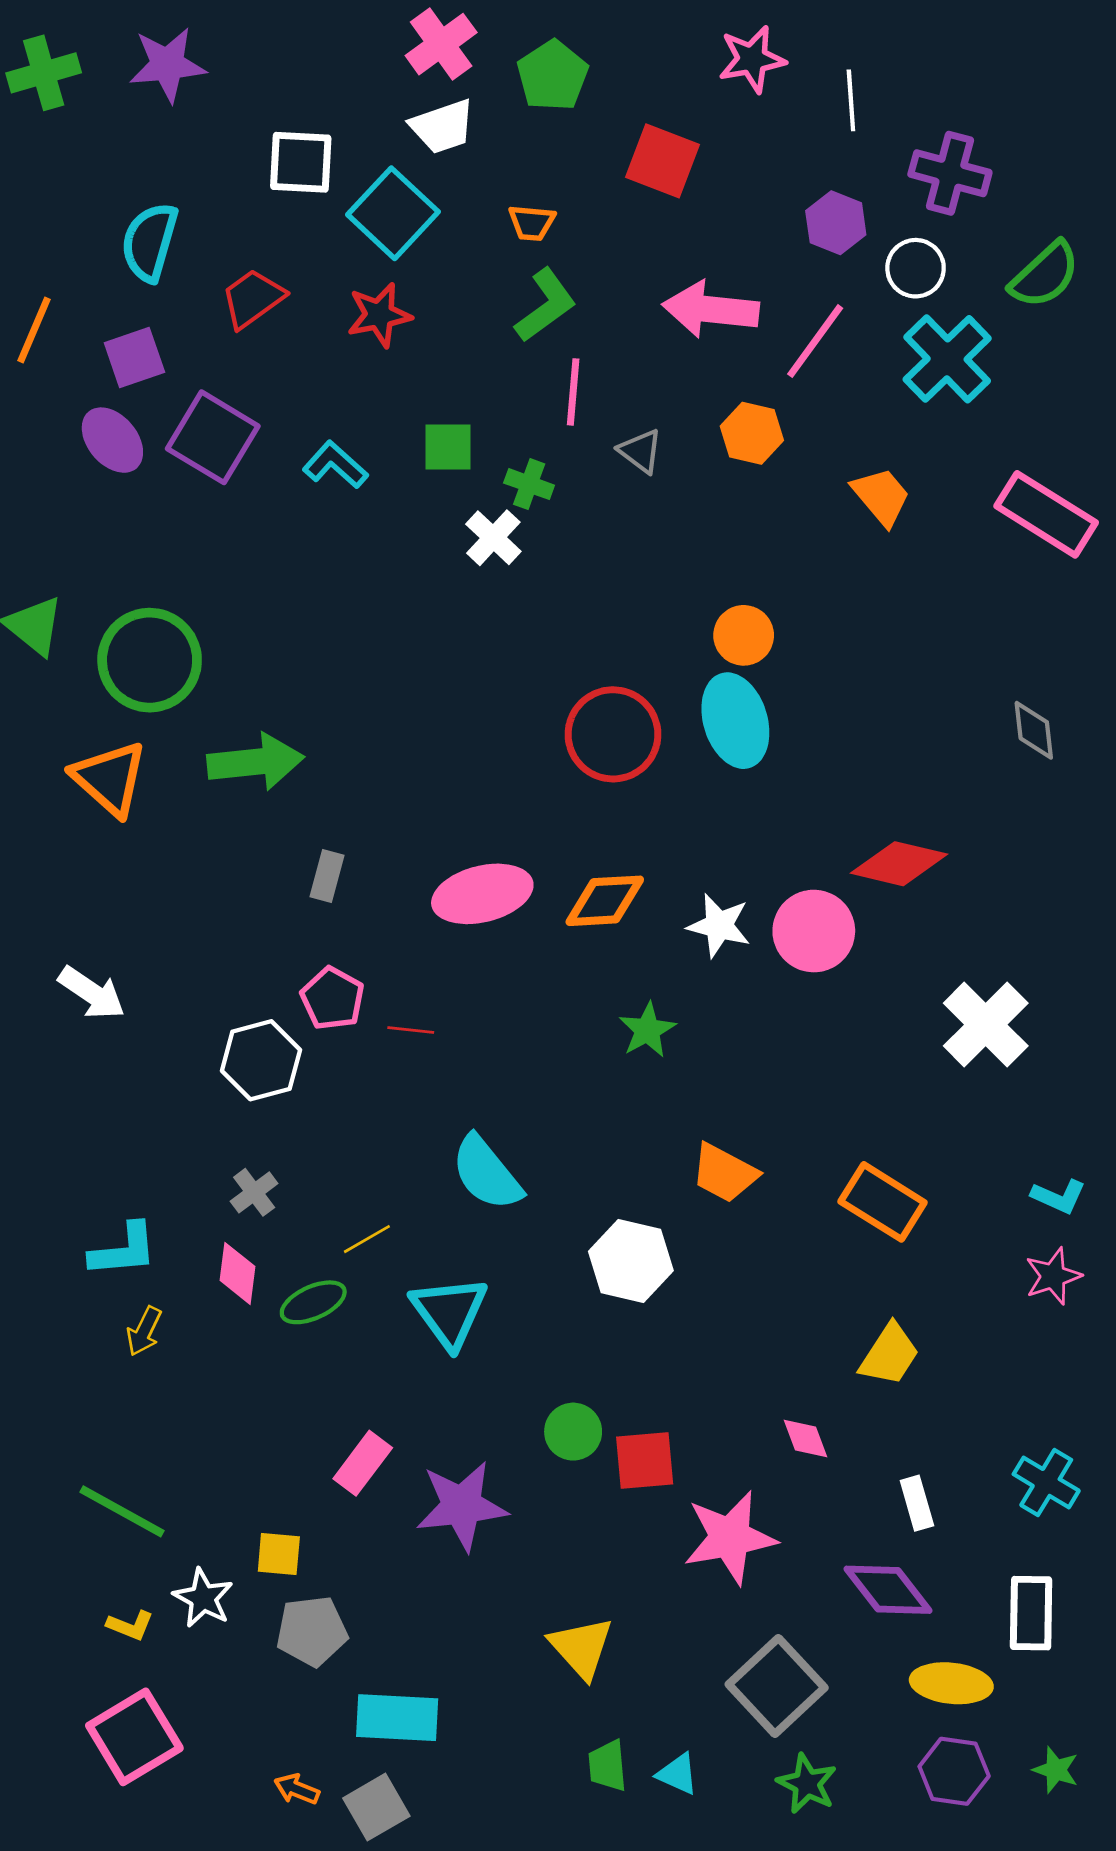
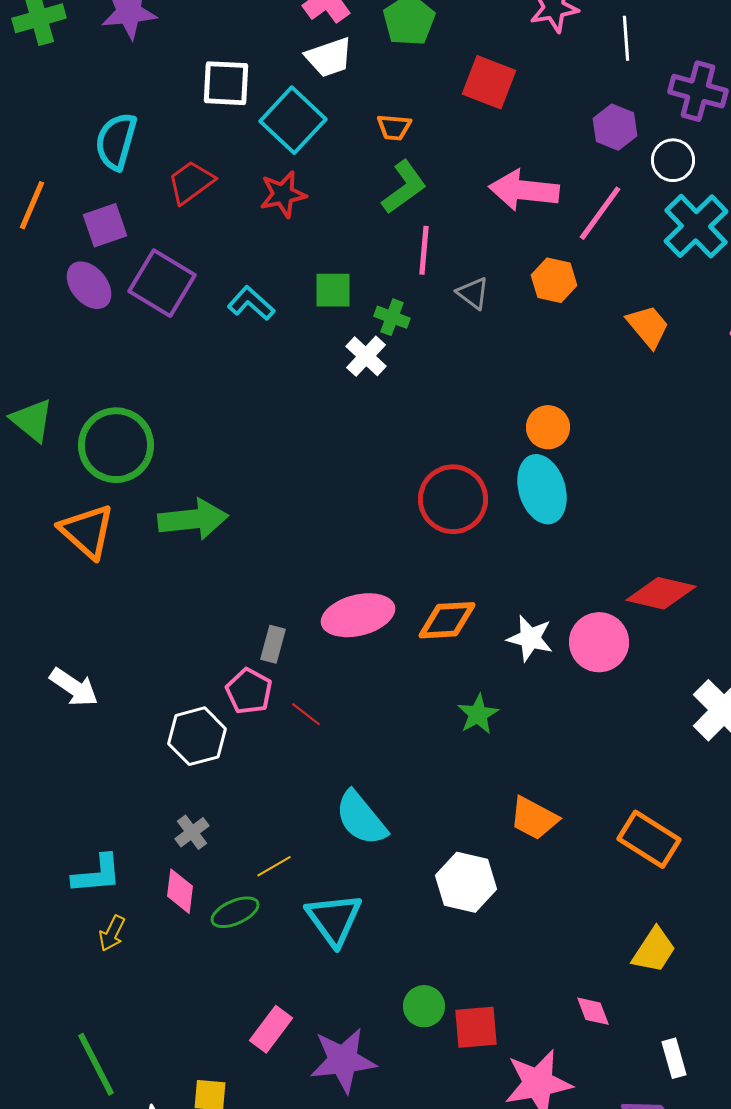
gray rectangle: (327, 876) -> (273, 644), moved
red line: (411, 1030) -> (306, 714), turned 32
green line: (122, 1511) -> (96, 1064), turned 34

